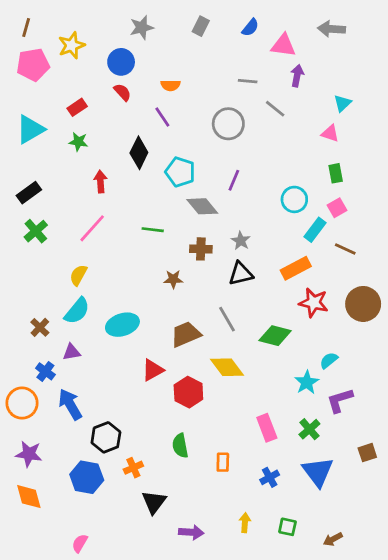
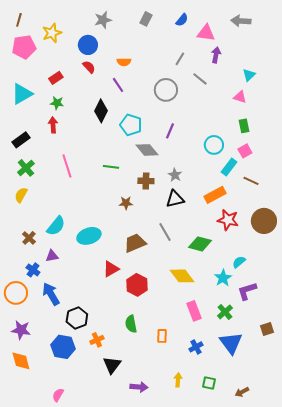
gray line: (248, 81) -> (180, 59), turned -64
red arrow: (100, 182) -> (53, 125), moved
pink line: (92, 228) -> (67, 166), turned -60
yellow semicircle: (78, 275) -> (21, 195), moved
yellow diamond: (227, 367) -> (182, 276), moved

